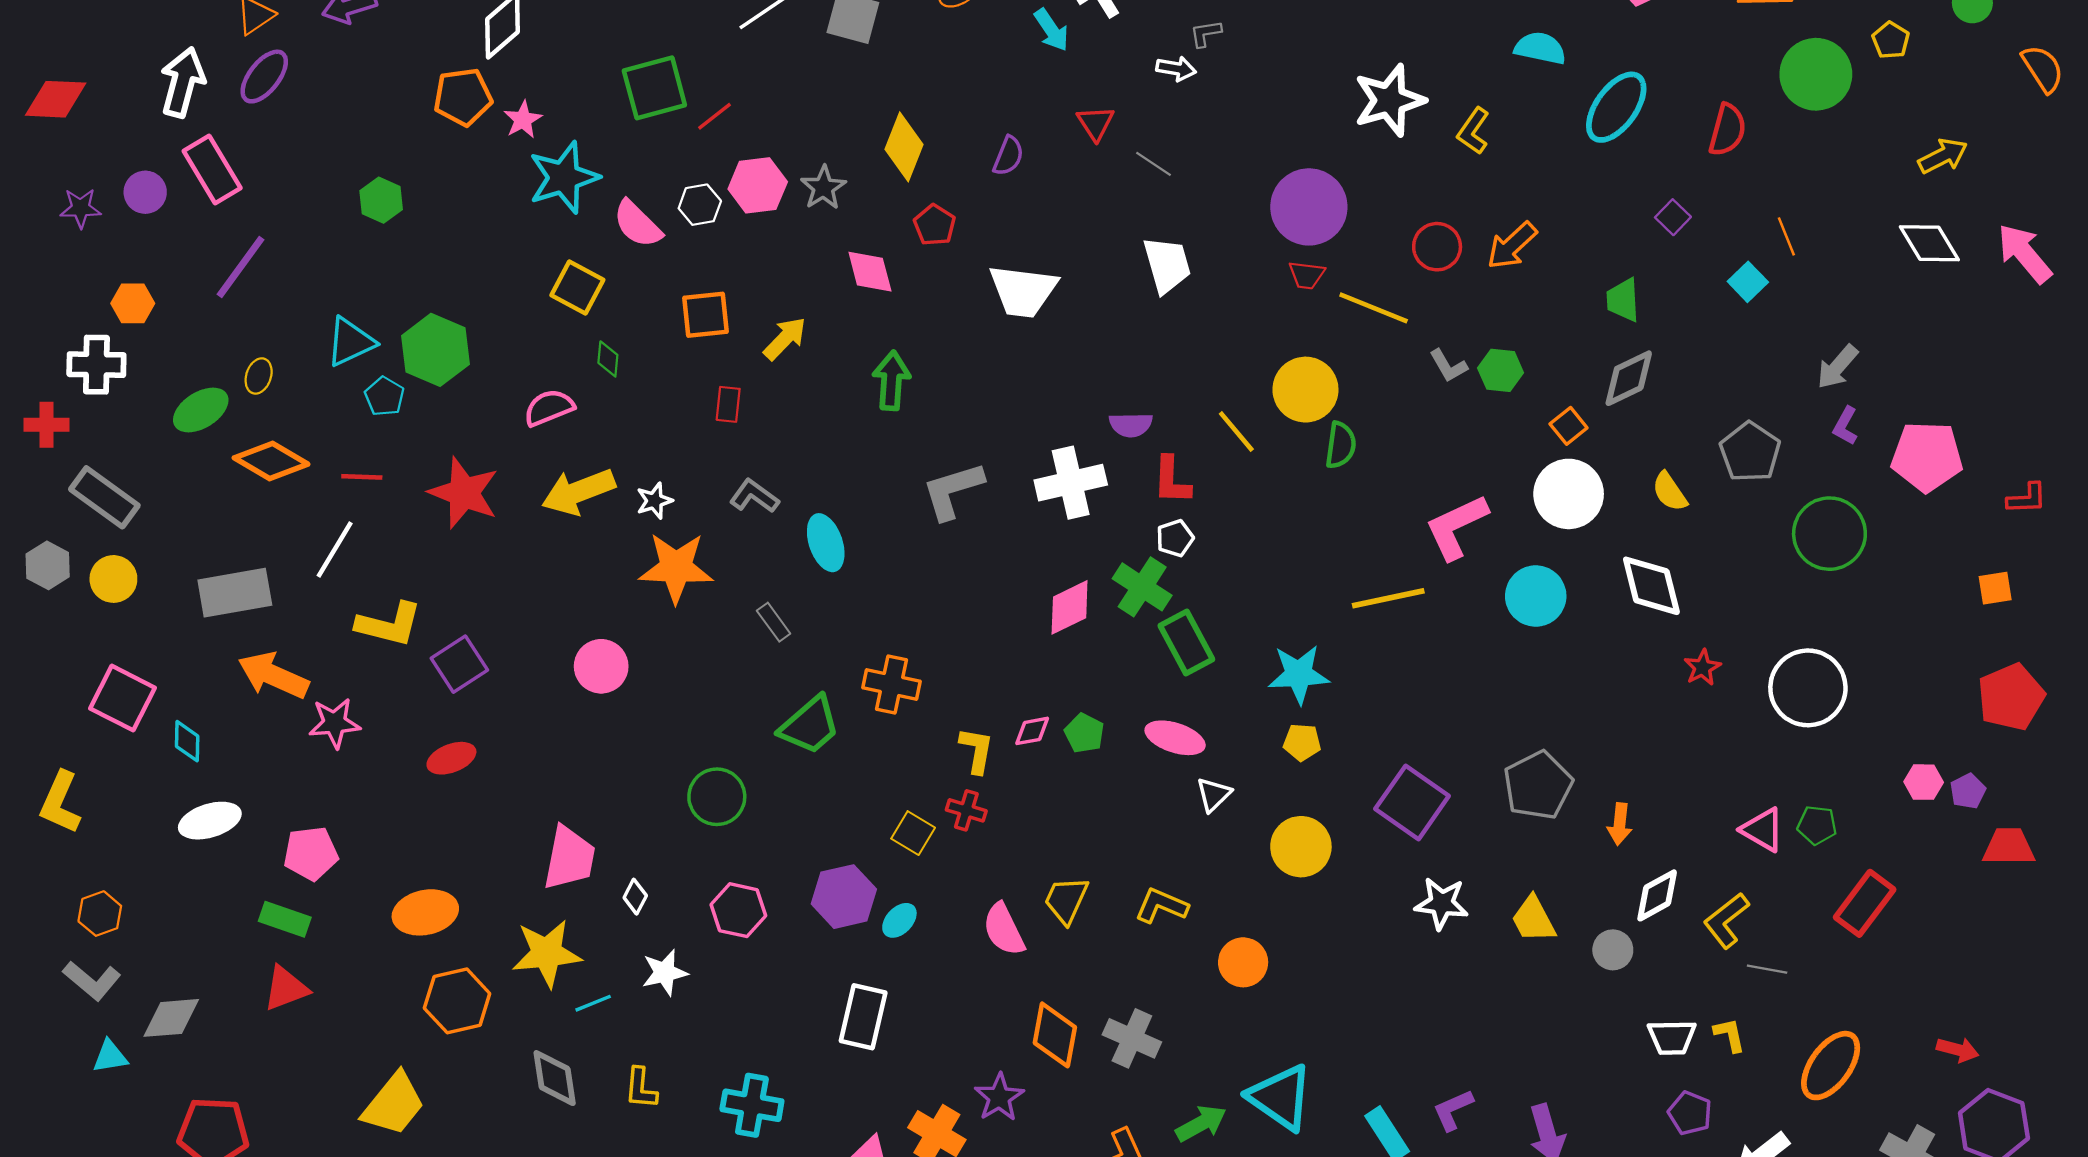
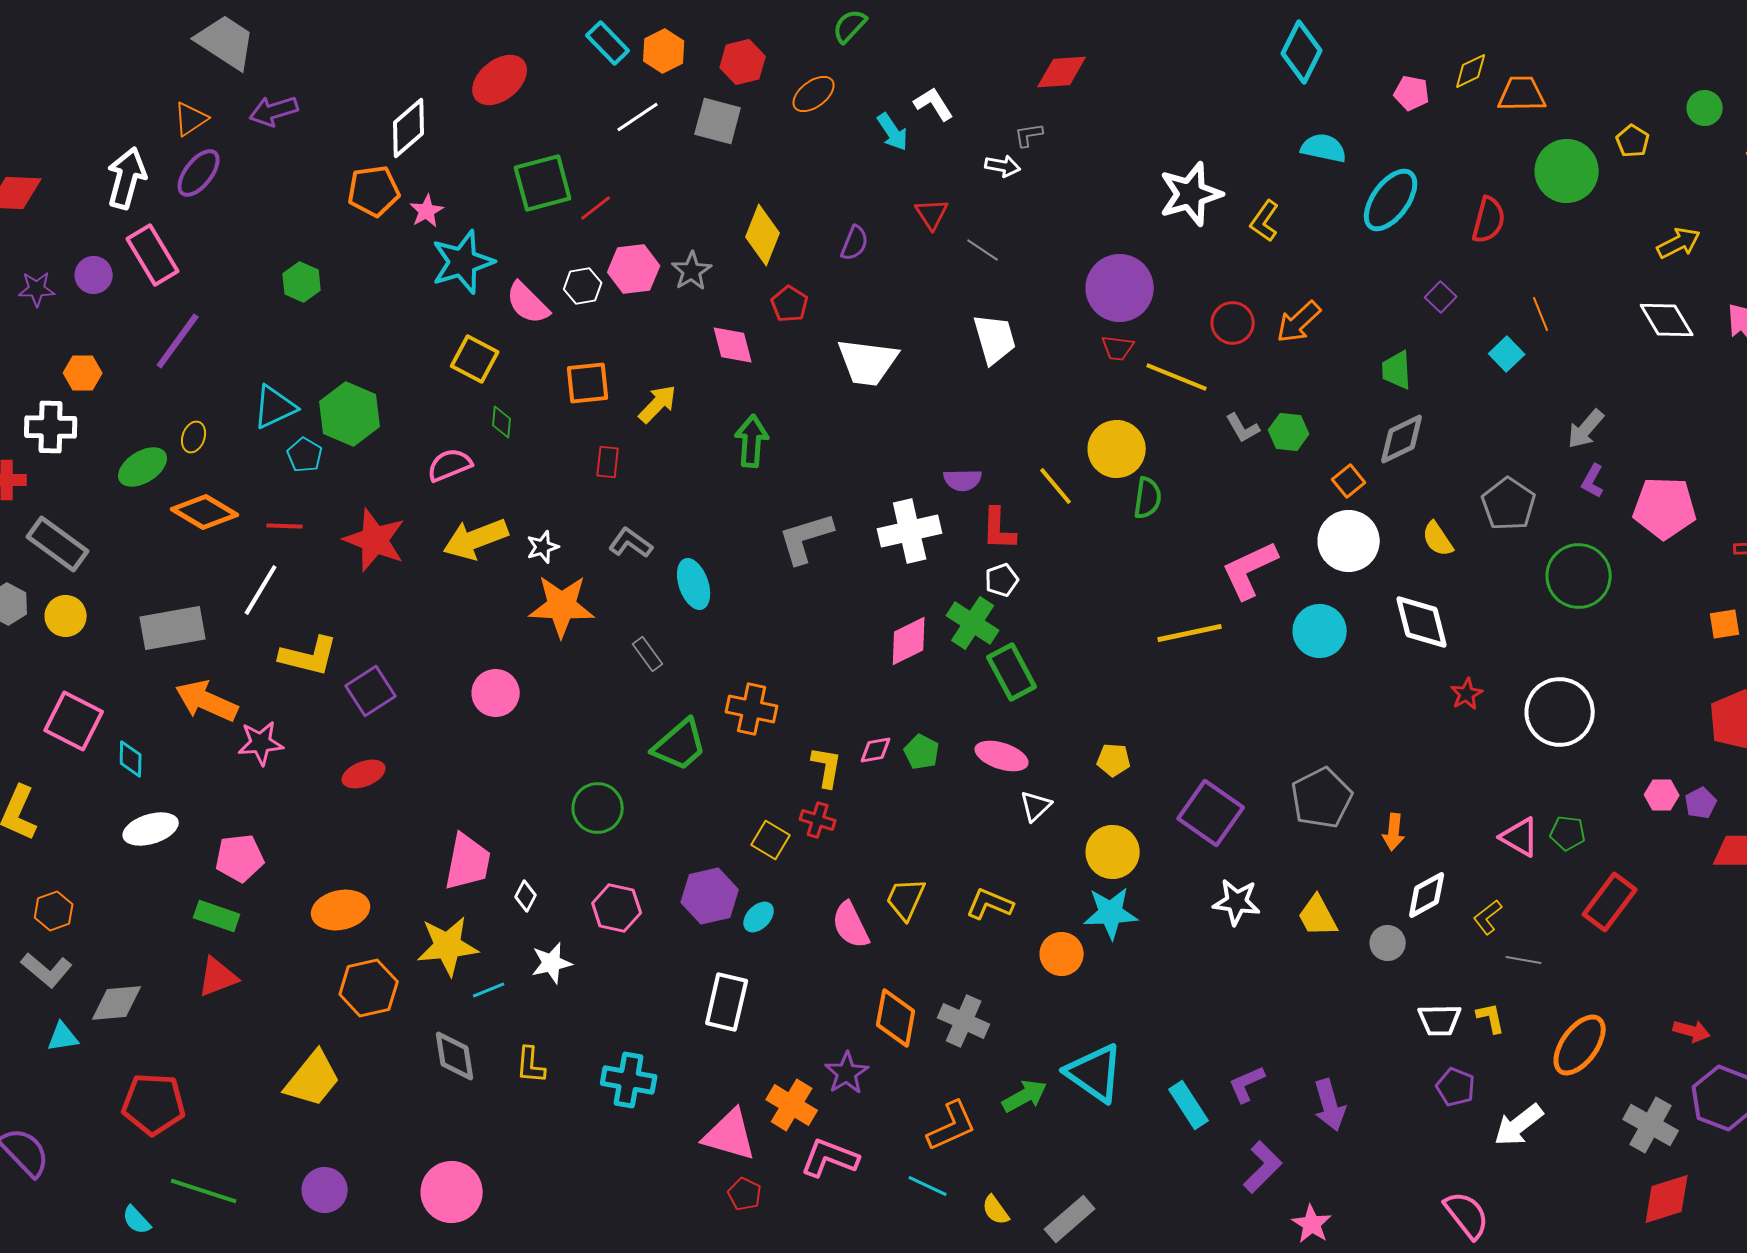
cyan star: (1299, 674) -> (1111, 913), moved
yellow L-shape: (1726, 920) -> (1488, 917), size x0.7

